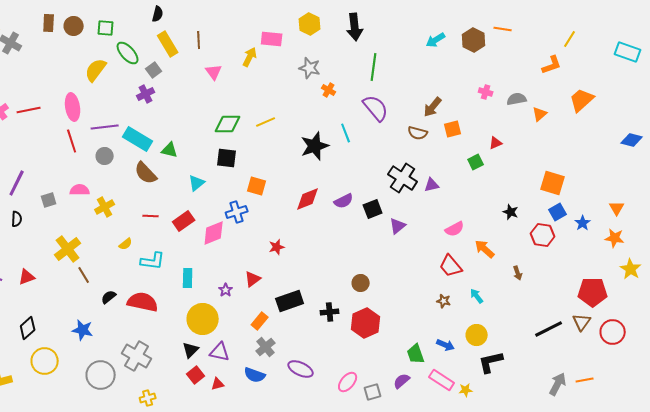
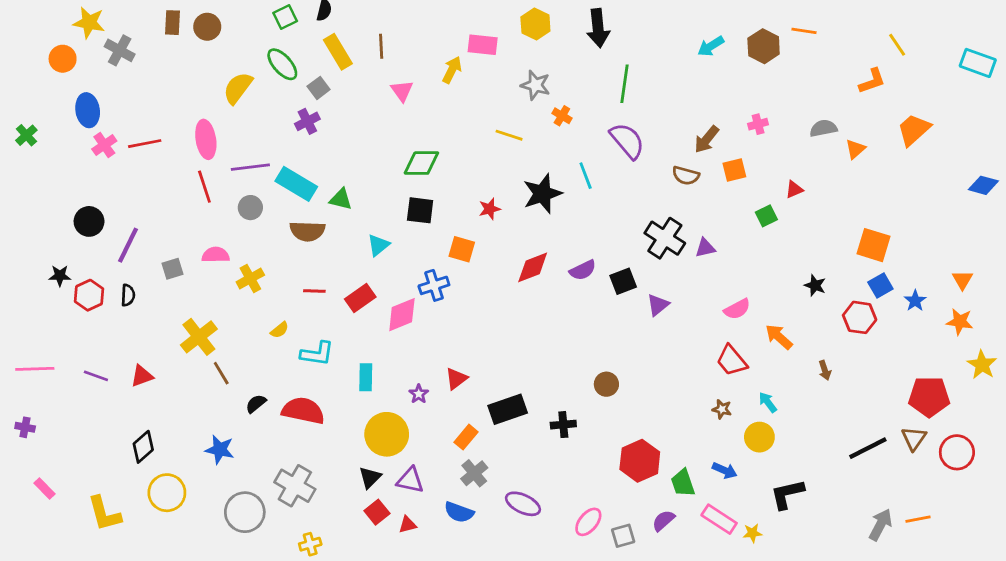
green square: (106, 28) -> (285, 17), moved, turned -30
yellow line: (570, 39) -> (897, 45), turned -66
pink cross: (486, 92) -> (758, 124), moved, turned -32
yellow line: (266, 122) -> (509, 135), moved, turned 42
brown semicircle: (146, 173) -> (307, 231), turned -45
red star: (277, 247) -> (490, 209), moved
red hexagon: (366, 323) -> (640, 461), moved
yellow circle: (477, 335) -> (759, 437), moved

